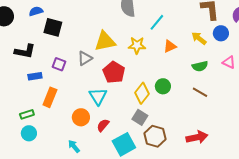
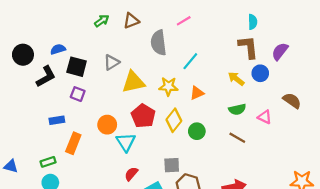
orange triangle: (170, 46) -> (197, 93), moved
black L-shape: (25, 51) -> (46, 77), moved, turned -40
gray triangle: (85, 58) -> (112, 62), moved
pink triangle: (229, 62) -> (265, 117), moved
purple square: (59, 64) -> (78, 94), moved
yellow diamond: (142, 93) -> (174, 120), moved
orange circle: (81, 117) -> (107, 125), moved
gray square: (140, 117) -> (172, 165), turned -35

